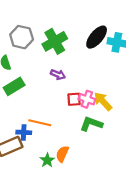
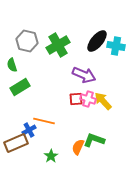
purple arrow: (58, 75) -> (84, 75), moved, size x1.6
green L-shape: (91, 124) -> (94, 140), moved
blue cross: (24, 132) -> (29, 130), turned -32
orange semicircle: (62, 154) -> (78, 147), moved

